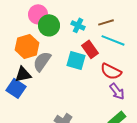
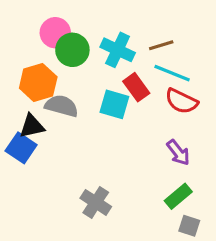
cyan cross: (78, 25) -> (118, 50), size x1.5
gray semicircle: (42, 61) -> (62, 106), turned 70
red semicircle: (111, 71) -> (181, 101), moved

